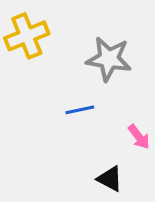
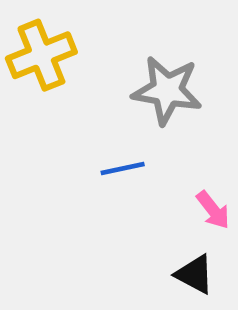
black triangle: (110, 179) -> (195, 274), moved

